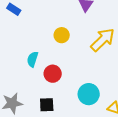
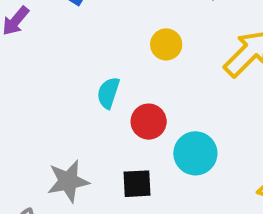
cyan circle: (89, 94) -> (195, 153), moved

